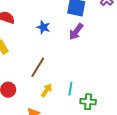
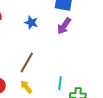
yellow arrow: (47, 90) -> (26, 87), moved, turned -72

